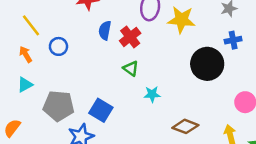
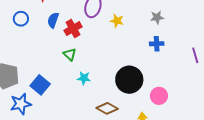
yellow star: (181, 20) -> (117, 21), size x0.6
blue circle: (58, 46) -> (21, 19), moved
black circle: (207, 64) -> (129, 80), moved

